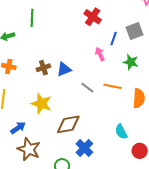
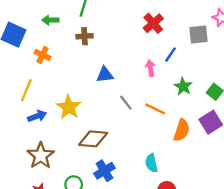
gray square: (135, 31) -> (198, 35), moved
brown cross: (43, 68) -> (84, 36), moved
blue arrow: (18, 128) -> (37, 116), moved

